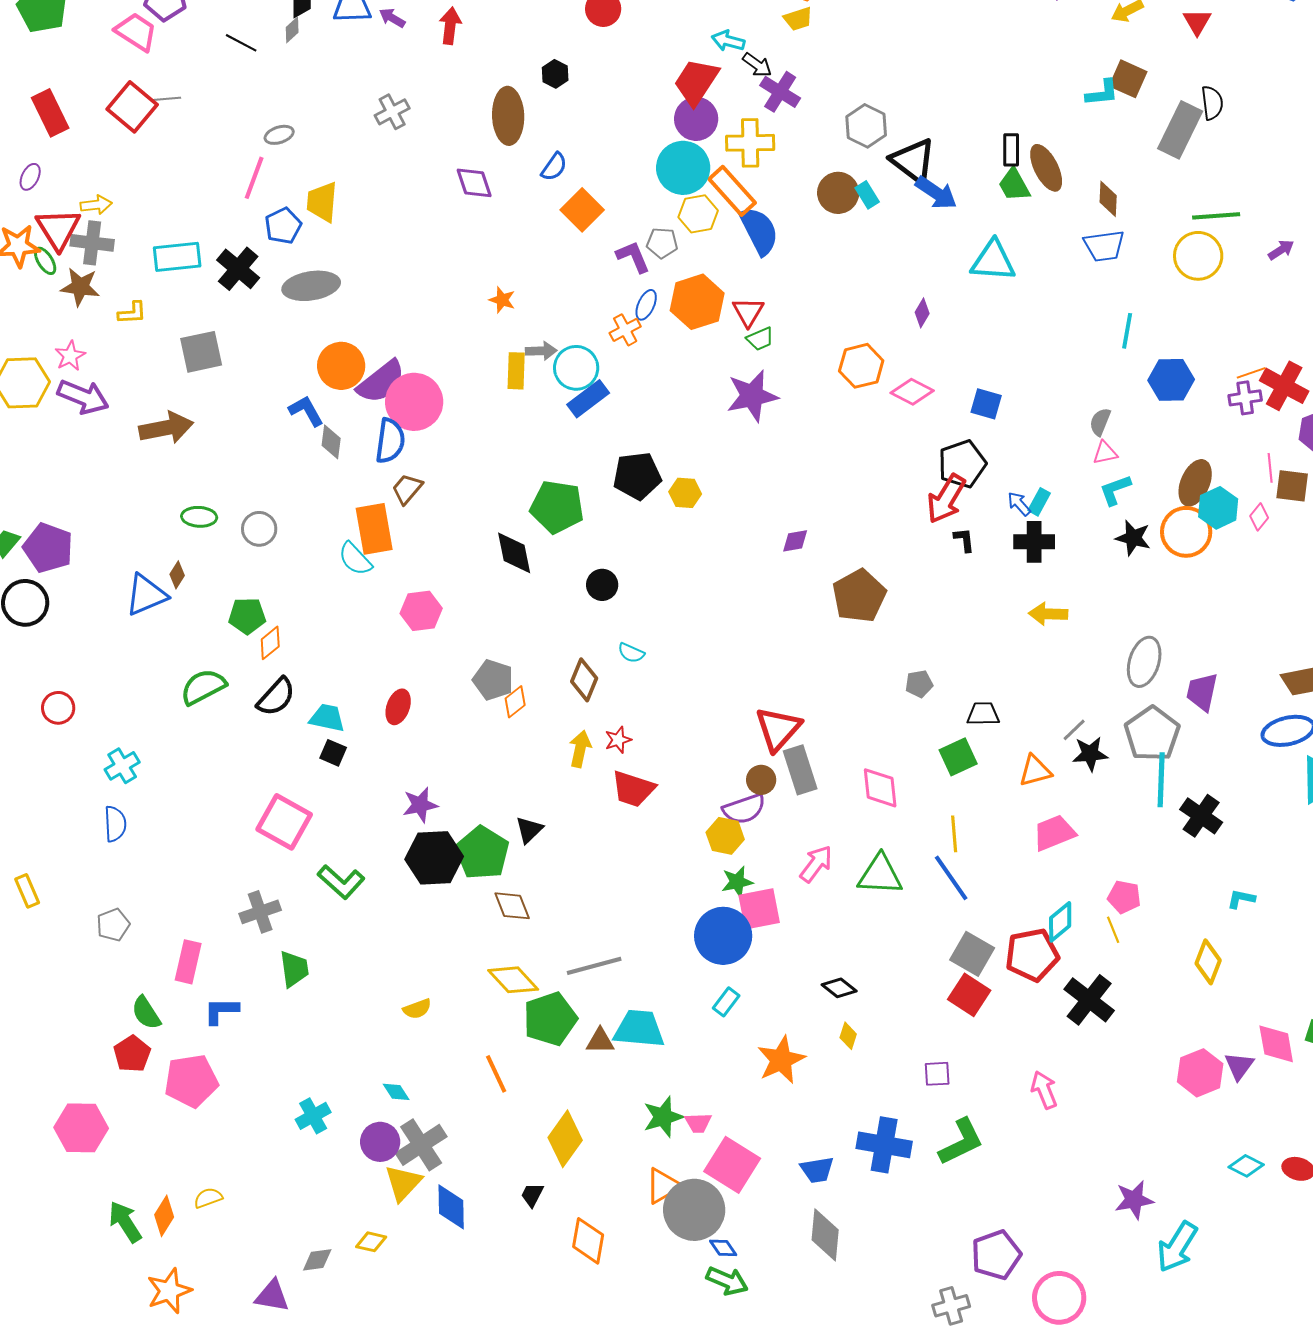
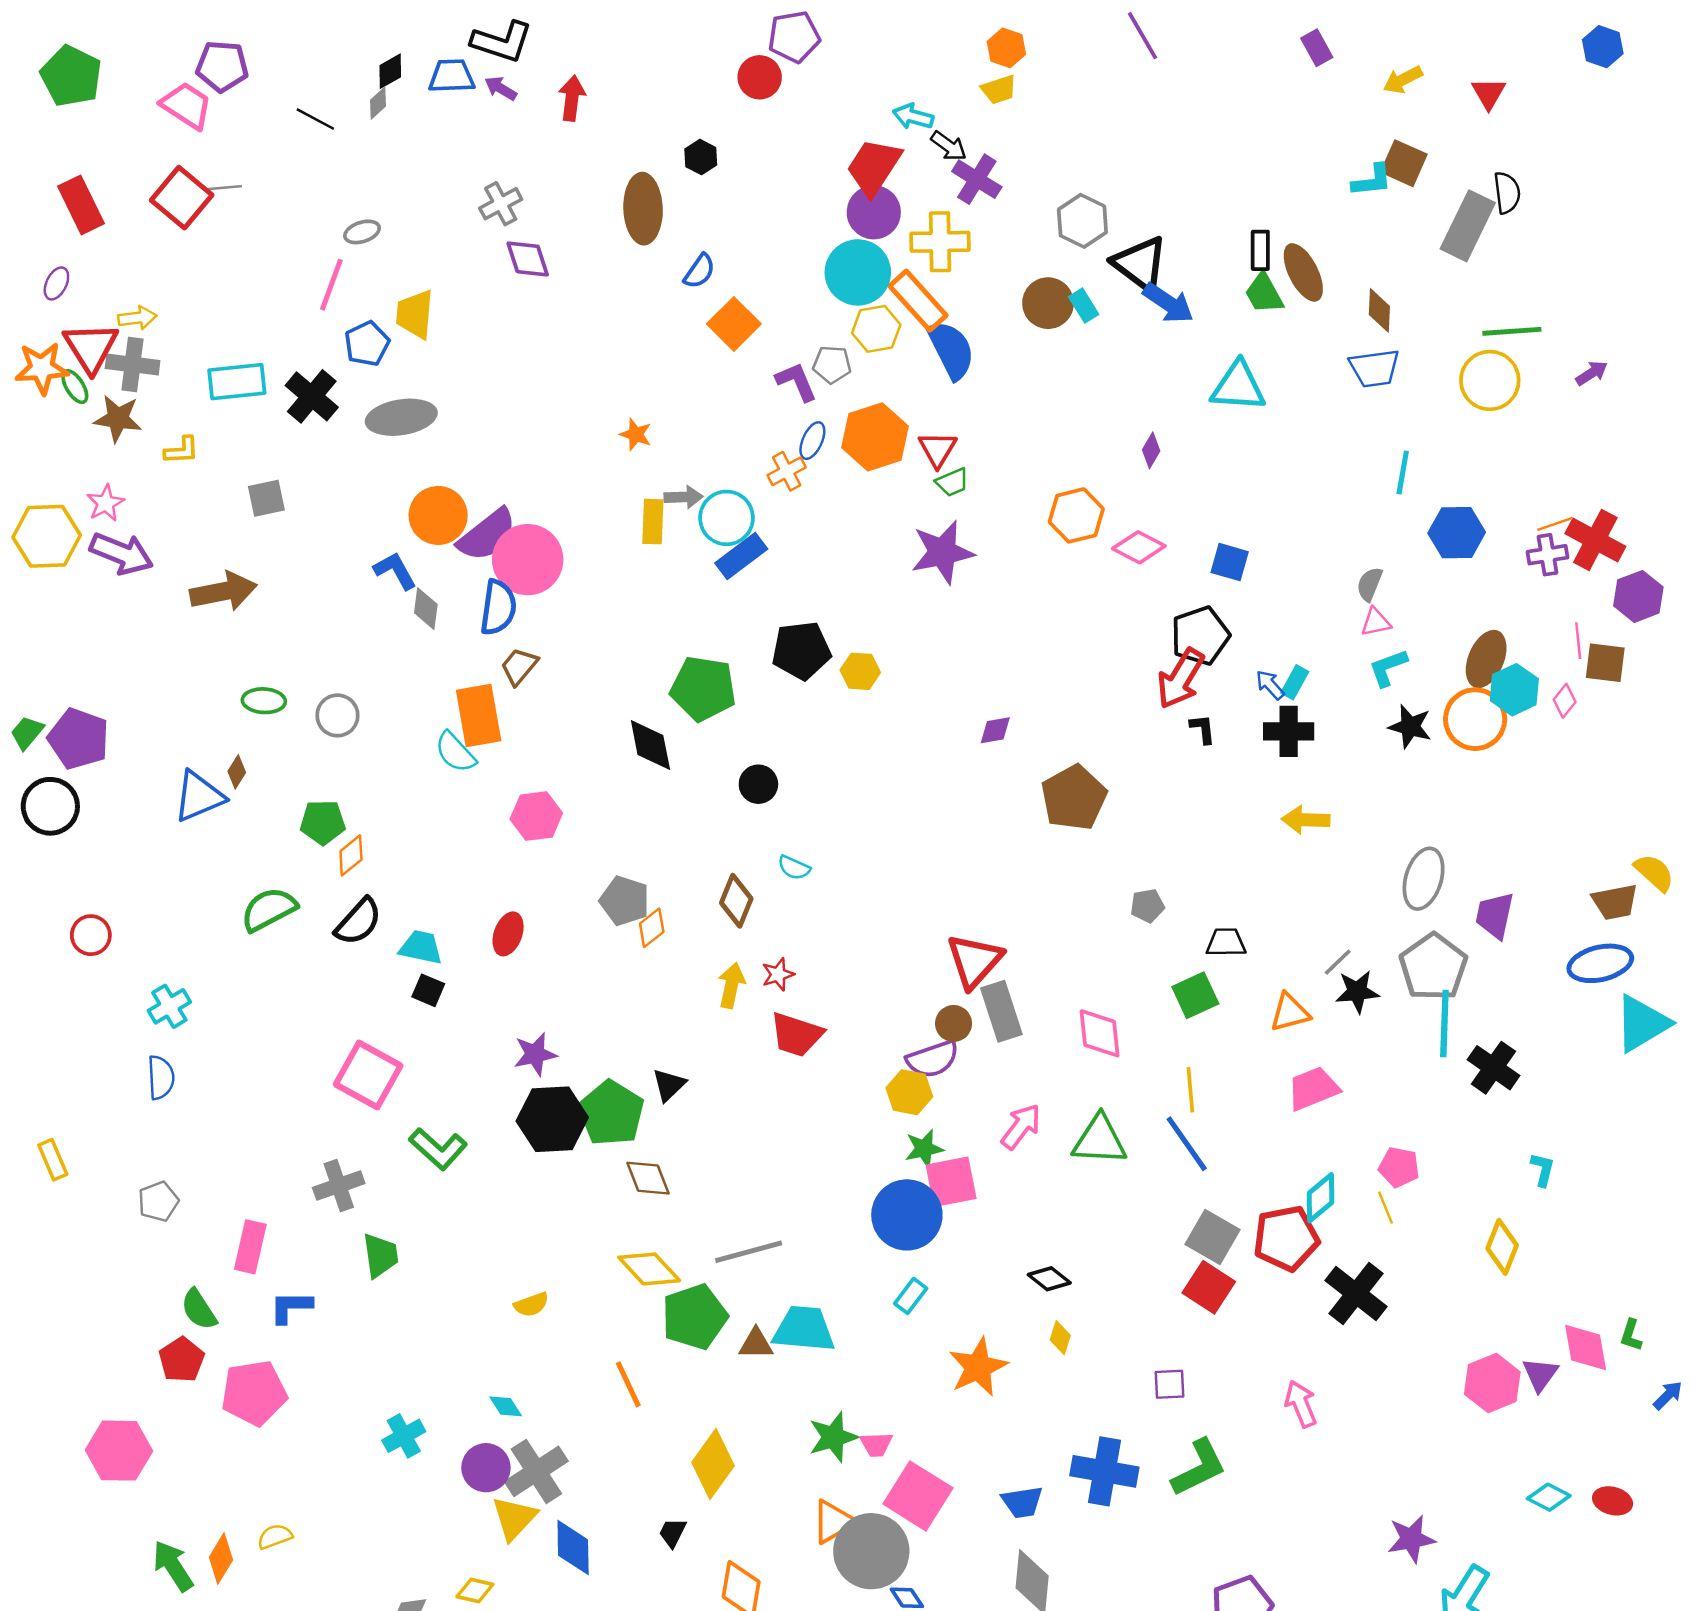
purple diamond: (474, 183) -> (528, 259), moved
gray square: (201, 352) -> (266, 498), size x0.7
cyan L-shape: (1241, 899) -> (1543, 1170), turned 92

